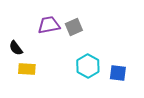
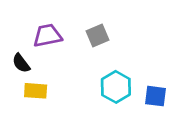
purple trapezoid: (49, 25) -> (47, 36), moved

